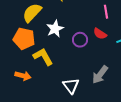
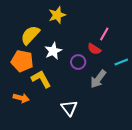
pink line: (106, 12) -> (104, 34), turned 40
red semicircle: (100, 34) -> (94, 49), moved
gray arrow: (100, 75) -> (98, 79), moved

